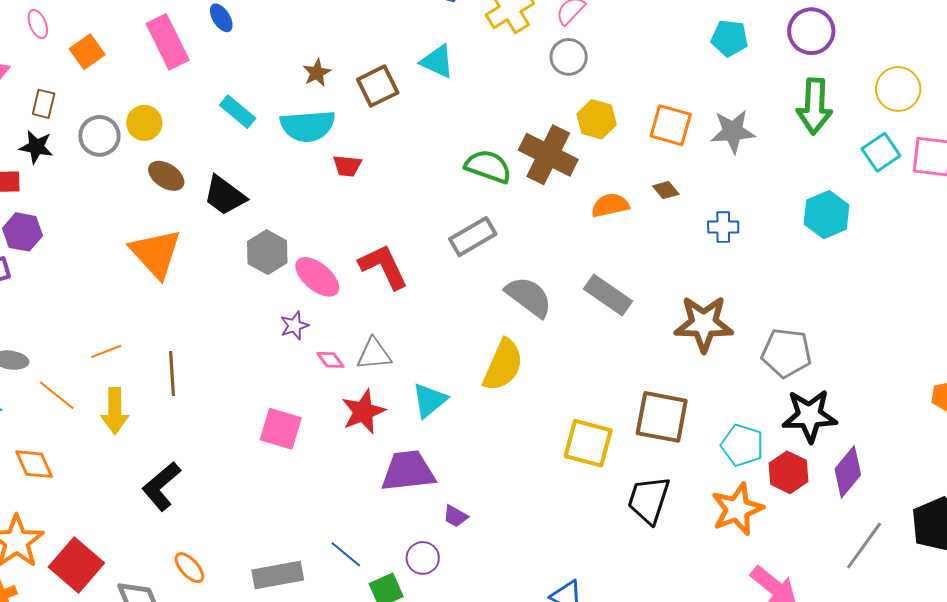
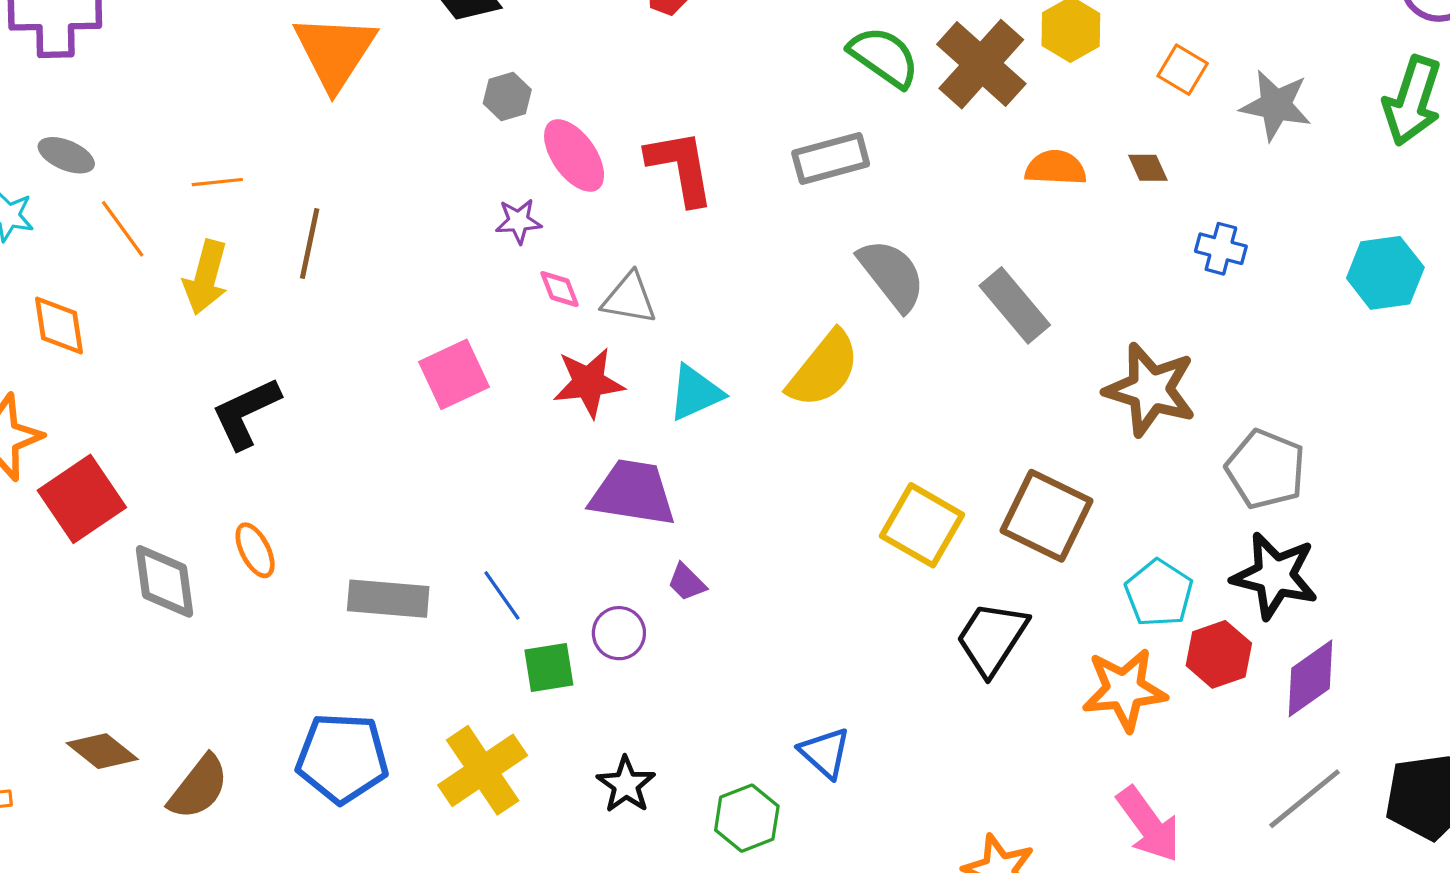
orange square: (671, 125) -> (1183, 70), size x0.7
gray hexagon: (267, 252) -> (507, 97), size x0.7
pink square: (281, 429) -> (454, 374), turned 33

